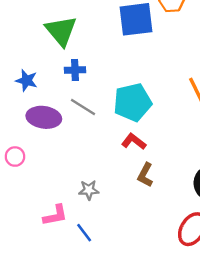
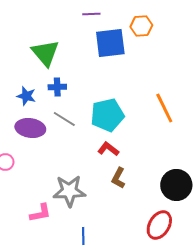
blue star: (27, 80) -> (26, 96), moved
gray star: (89, 190) -> (69, 191), size x1.8
blue line: (84, 233) -> (83, 236), moved, turned 36

